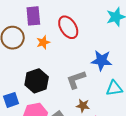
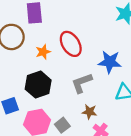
red ellipse: (68, 27) -> (71, 44), moved
orange star: (43, 42) -> (43, 52), moved

